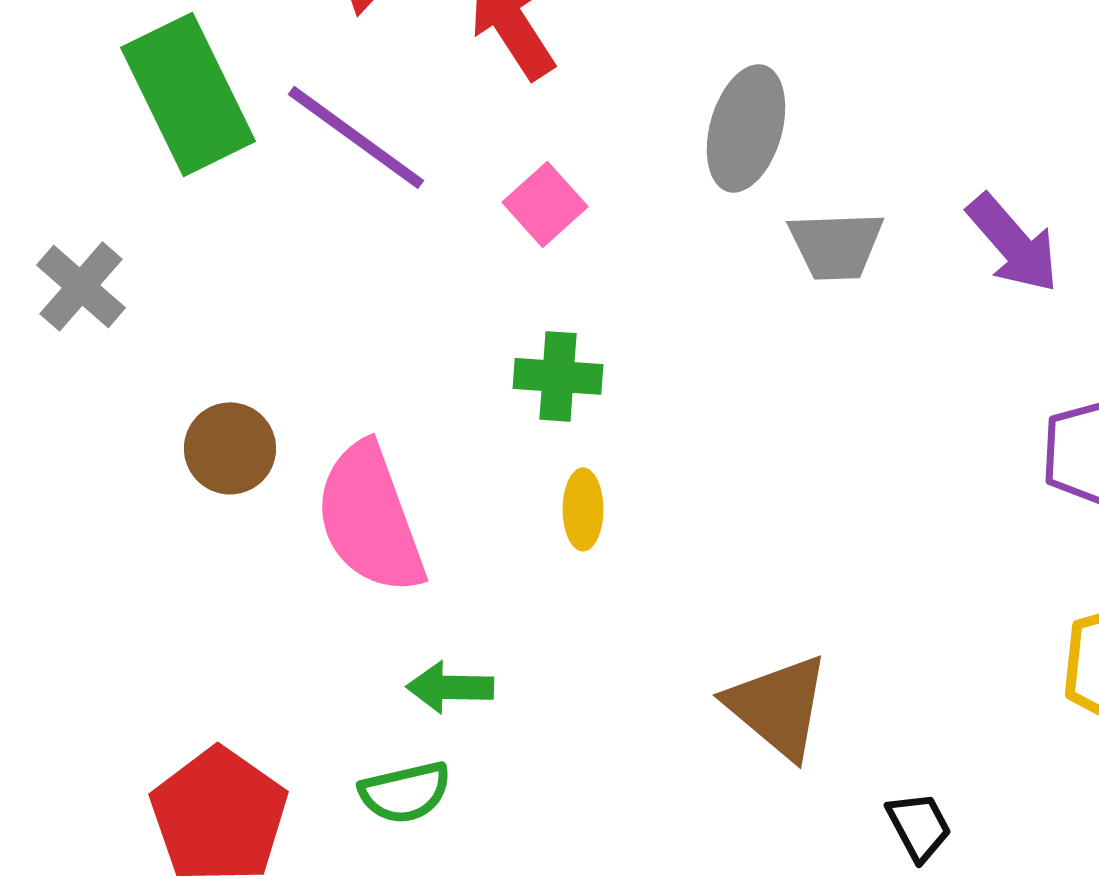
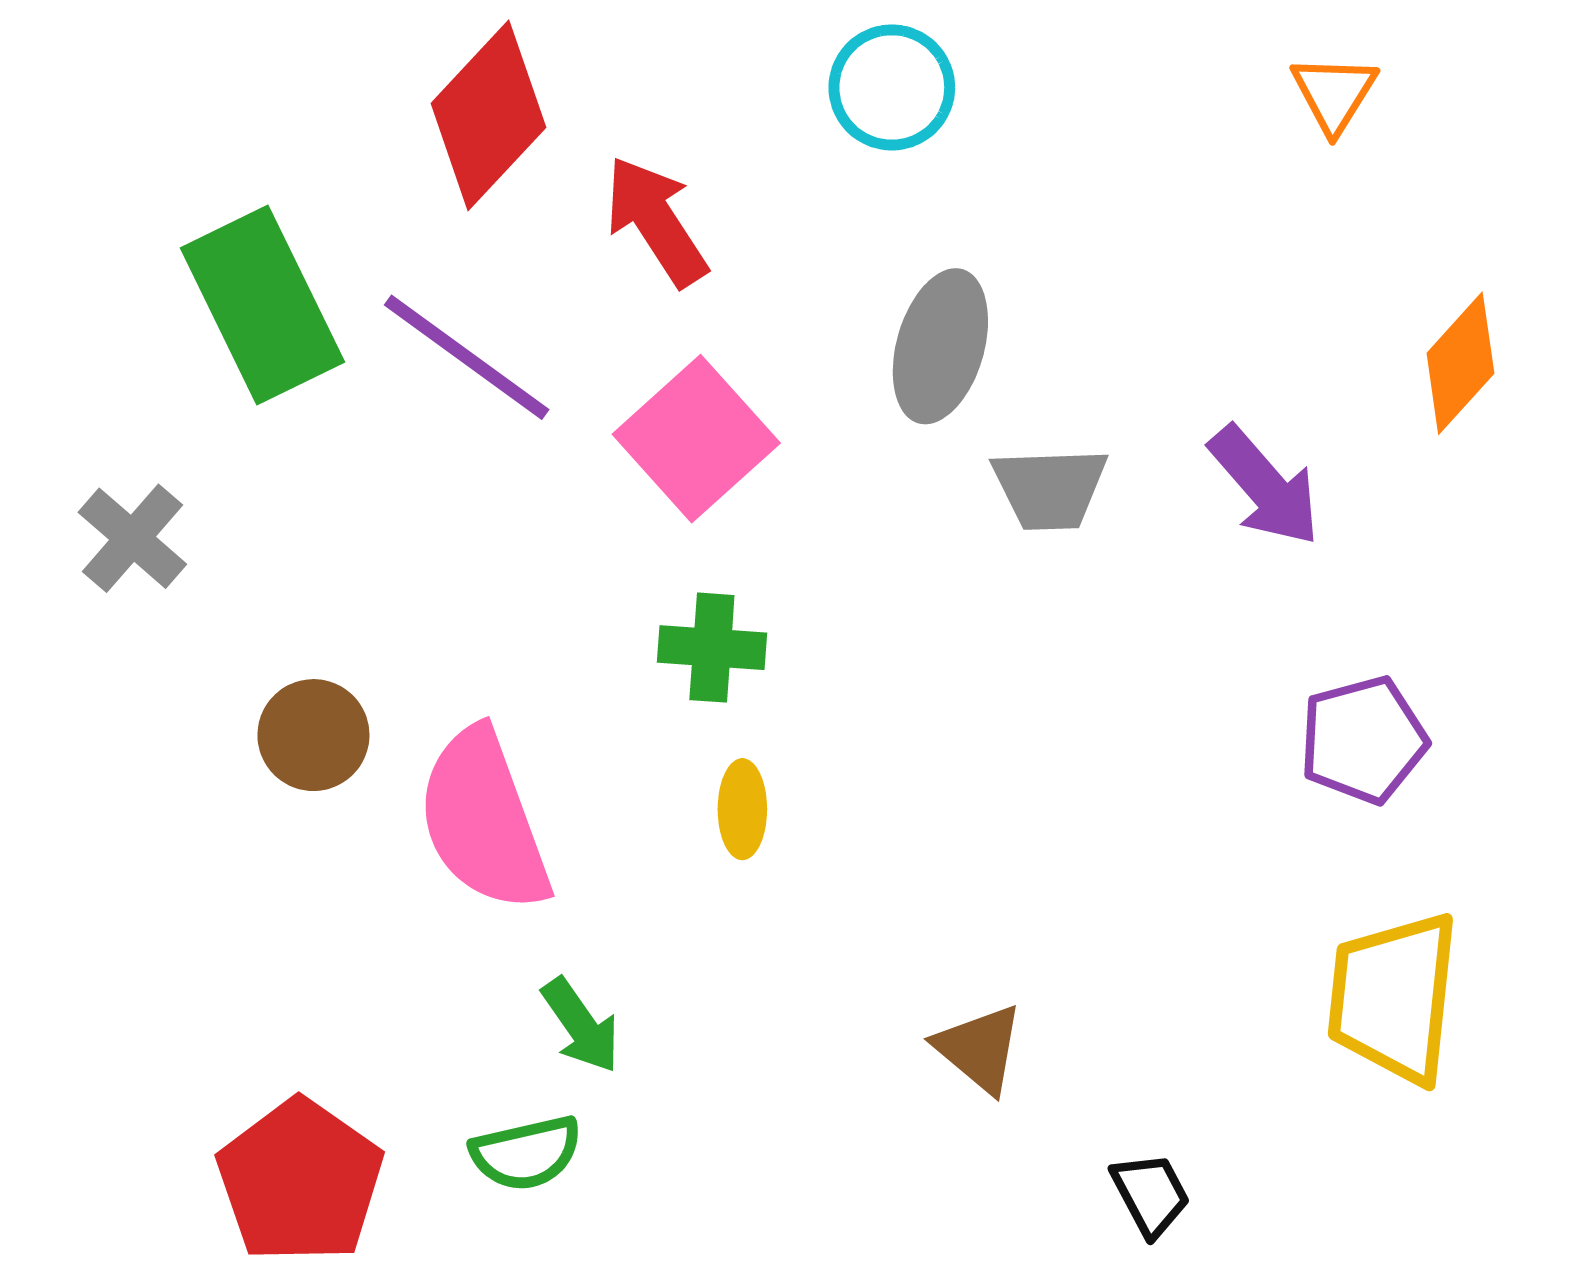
pink square: (545, 204) -> (696, 439), size x1.6
green arrow: (450, 687) -> (581, 1025), turned -126
brown triangle: (778, 706) -> (979, 1049), size x0.7

